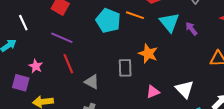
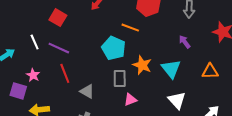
cyan pentagon: (108, 21) -> (114, 48), moved
cyan triangle: (169, 22) -> (171, 69), moved
white line: (23, 23) -> (35, 42), moved
pink triangle: (153, 92) -> (130, 100), moved

